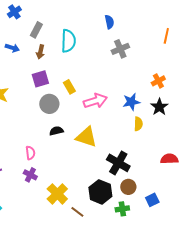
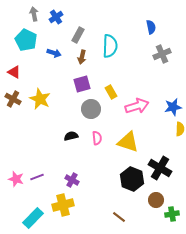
black semicircle: (56, 131) -> (71, 136), moved
pink semicircle: (30, 153) -> (97, 138), moved
brown circle: (128, 187) -> (156, 200), moved
black hexagon: (100, 192) -> (132, 179), moved
yellow cross: (57, 194) -> (63, 205), moved, turned 30
green cross: (122, 209) -> (172, 214), moved

